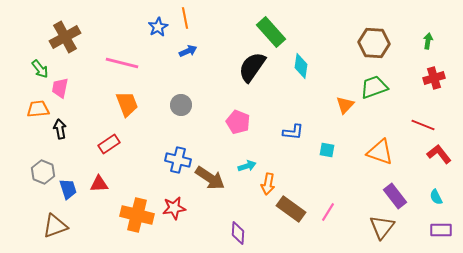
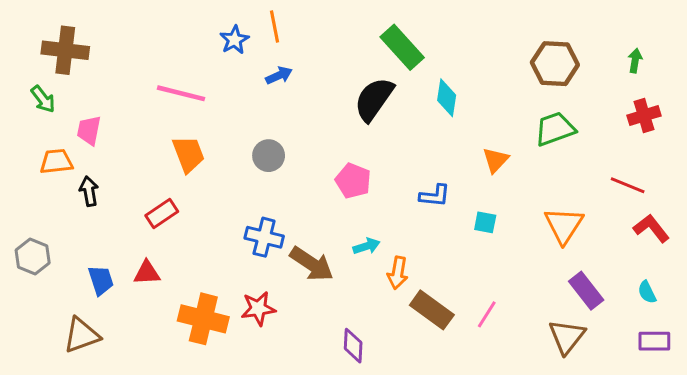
brown cross: (65, 37) -> (65, 50), moved, turned 36
green arrow: (40, 69) -> (43, 99), moved
orange triangle: (345, 105) -> (496, 160), moved
orange triangle: (380, 152) -> (564, 225), turned 44
gray hexagon: (43, 172) -> (33, 257), moved

